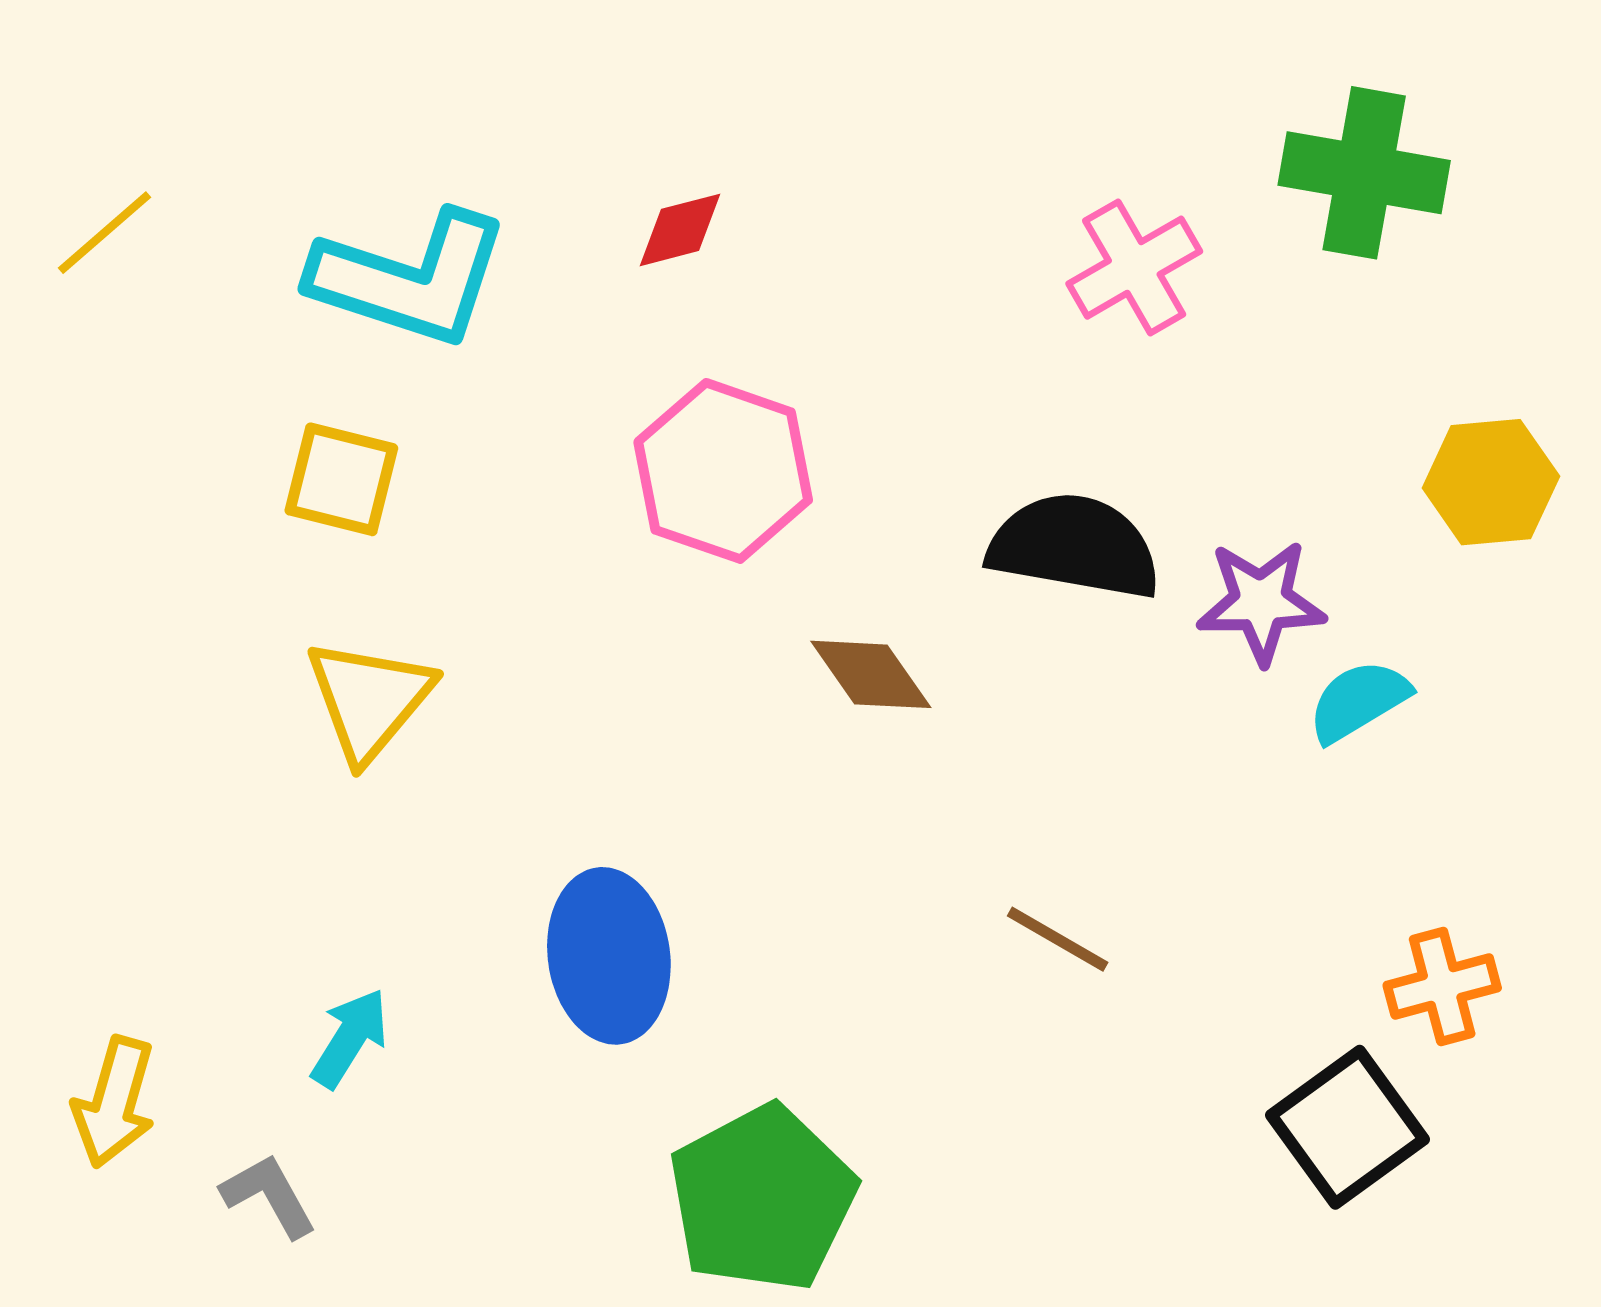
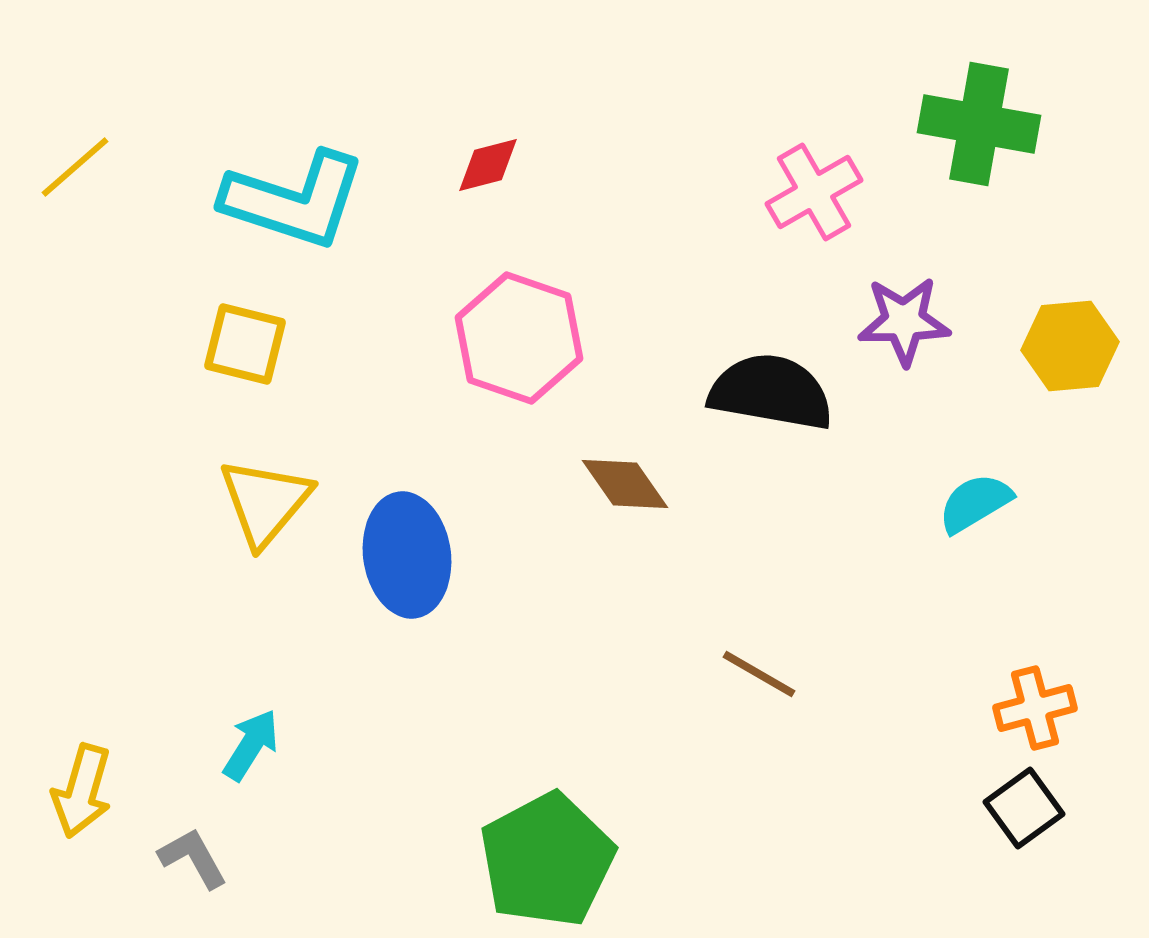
purple star: (1261, 602) -> (904, 321), moved
blue ellipse: (609, 956) -> (407, 555), moved
black square: (1347, 1127) -> (1024, 808), moved, size x0.7

